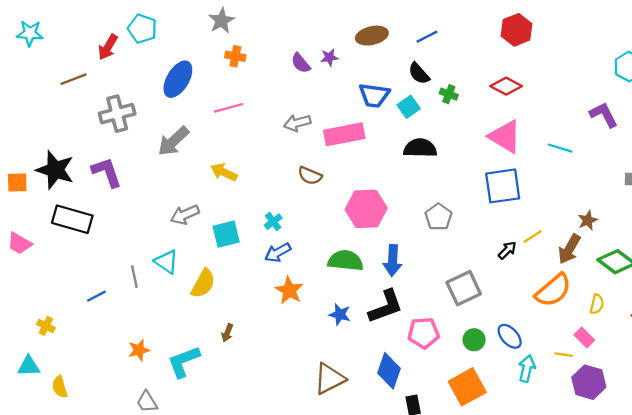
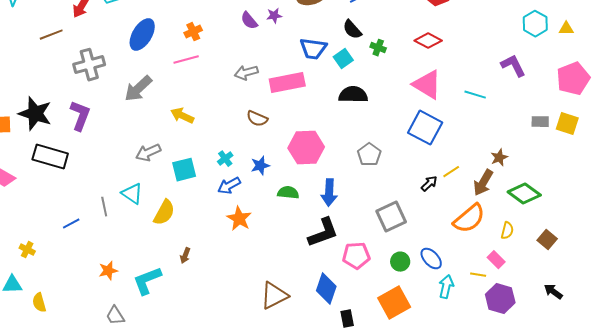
orange cross: (235, 56) -> (193, 32), moved, turned -36
purple L-shape: (107, 172) -> (80, 116), turned 40
blue square: (503, 186) -> (425, 128), turned 36
green semicircle: (345, 261) -> (288, 193), size x0.7
blue star: (340, 314) -> (260, 166), moved, turned -30

